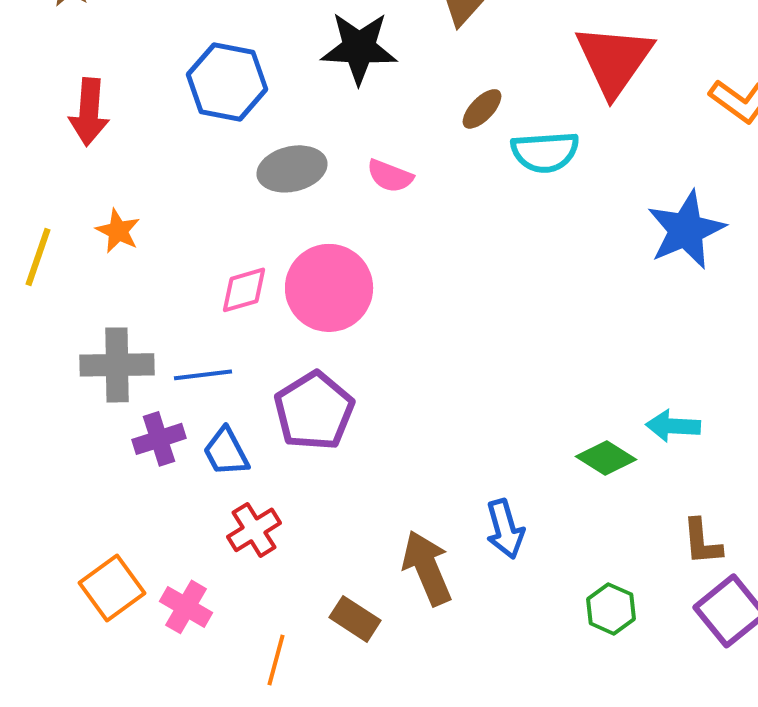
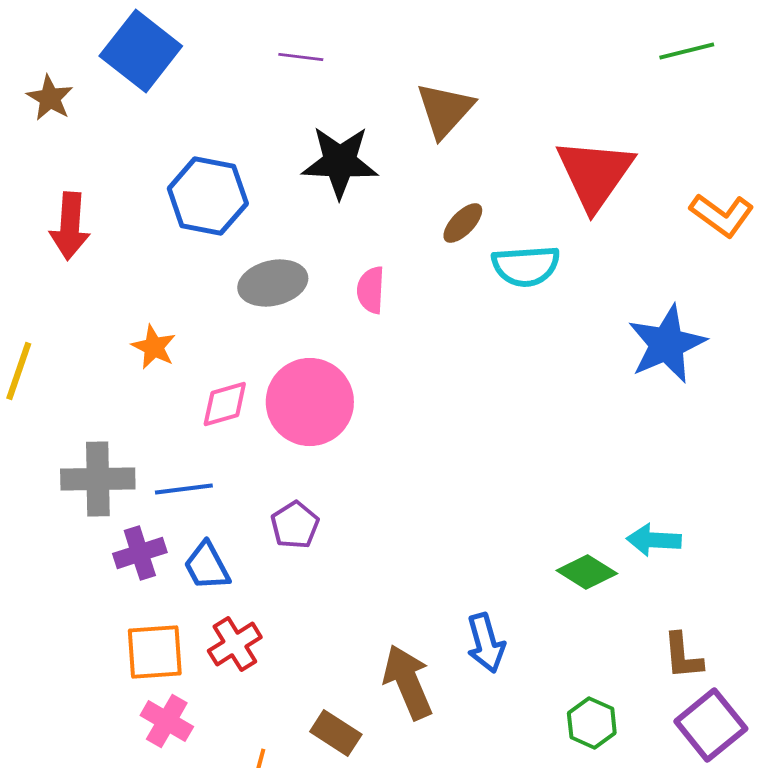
pink semicircle: (390, 176) -> (371, 290), turned 72
orange star: (118, 231) -> (154, 347), moved
purple pentagon: (314, 411) -> (295, 525), size x0.6
orange square: (112, 588) -> (155, 652), moved, turned 32

